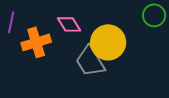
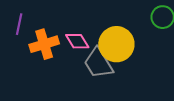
pink diamond: (69, 24) -> (77, 41), moved

